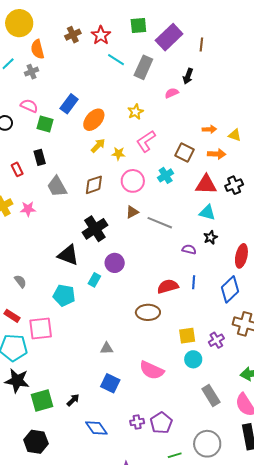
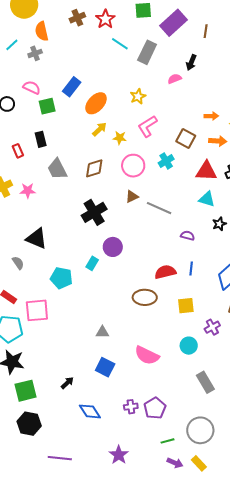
green square: (45, 124) -> (47, 106), turned -30
black star: (211, 237) -> (219, 224), moved
black triangle: (68, 255) -> (37, 238), moved
yellow square: (187, 336) -> (186, 306), moved
green square: (42, 400) -> (26, 391), moved

